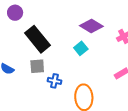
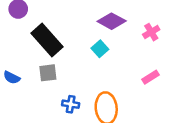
blue cross: (54, 81) -> (71, 104), moved

